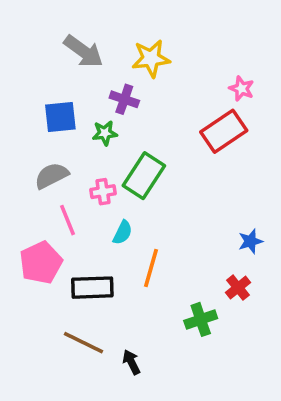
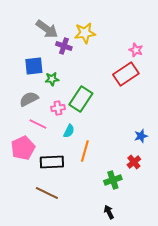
purple cross: (124, 99) -> (64, 46), moved
green star: (105, 133) -> (52, 79), moved
pink line: (67, 220) -> (38, 124), turned -42
black arrow: (131, 362) -> (109, 212), moved

